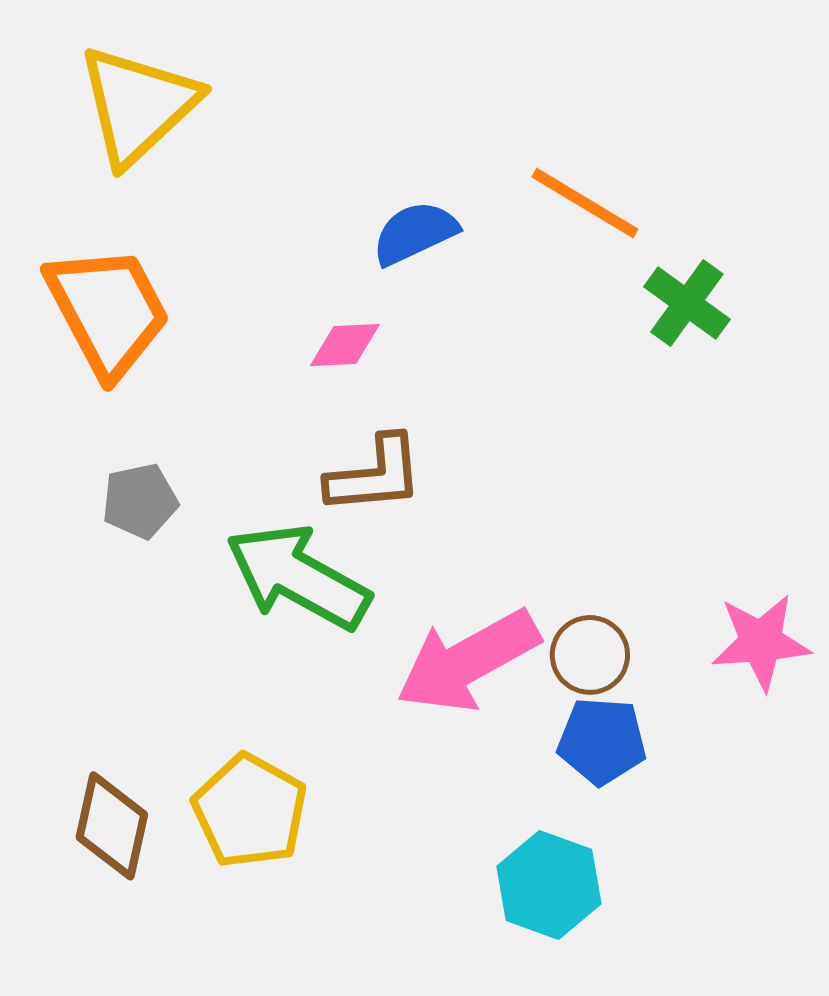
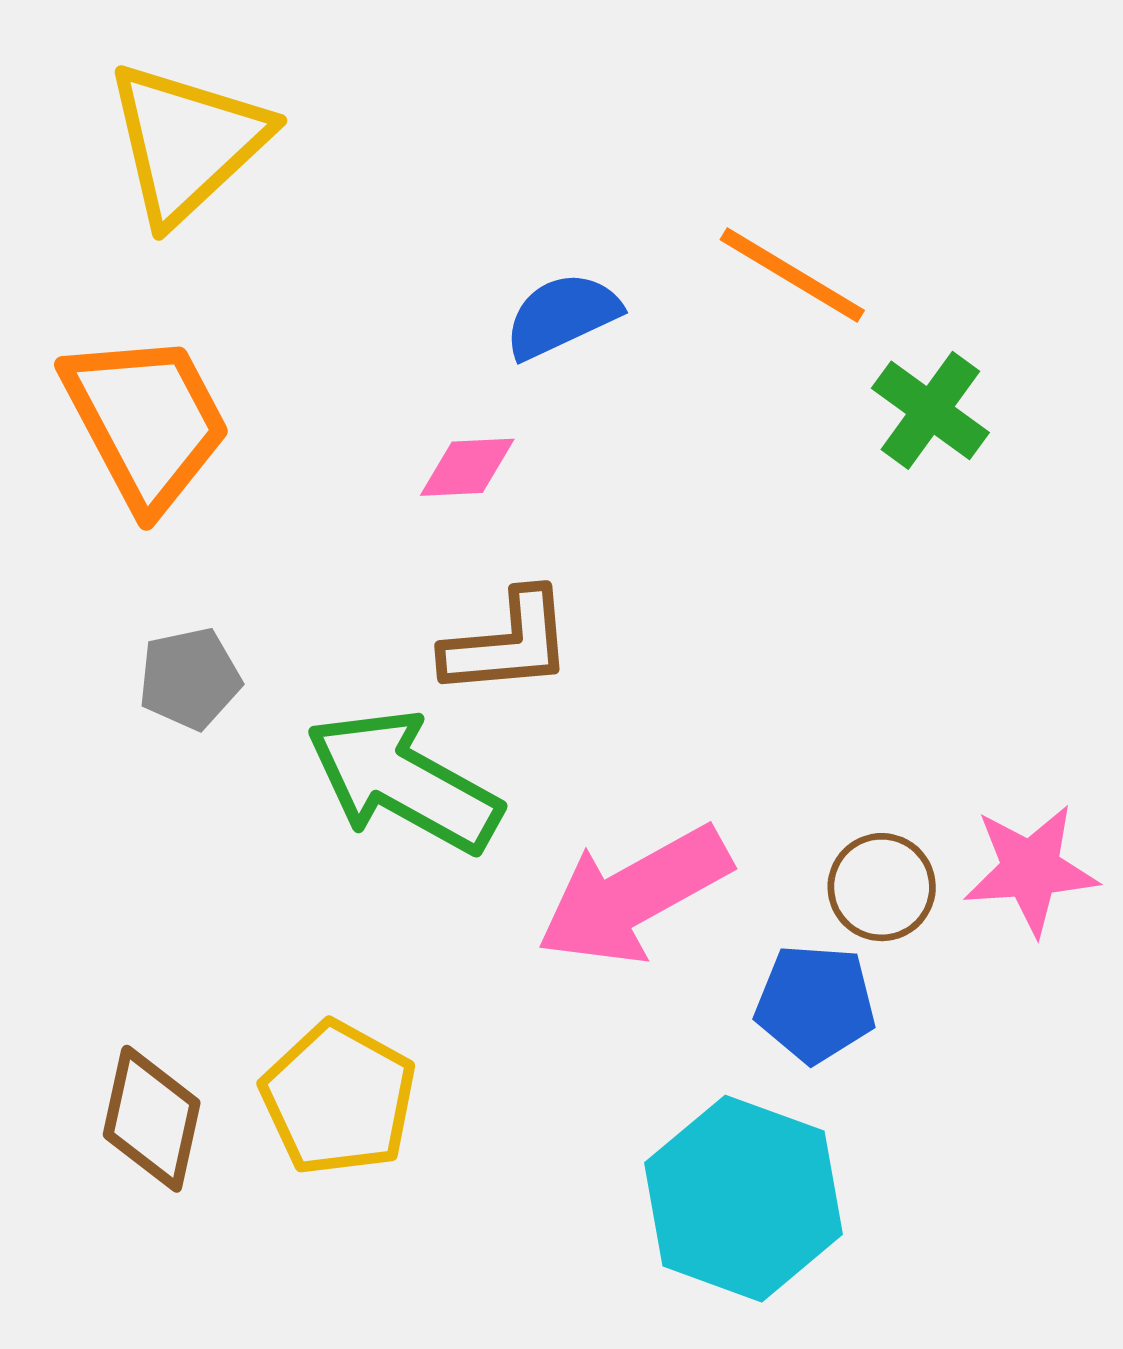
brown circle: (590, 655) -> (882, 887), moved
cyan hexagon: (549, 885) -> (744, 1199), size x1.4

